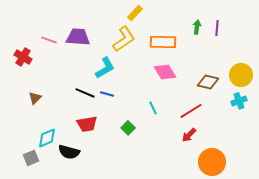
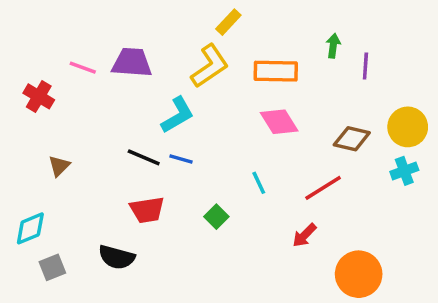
purple line: (217, 28) -> (365, 66), moved
red arrow: (189, 135) -> (304, 235), moved
cyan diamond: (47, 138) -> (30, 228), moved

